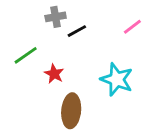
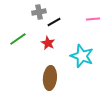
pink line: (132, 27) -> (93, 19), turned 32
red star: (54, 74) -> (48, 43), moved

